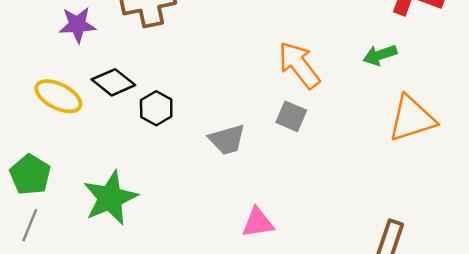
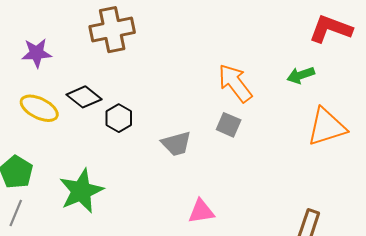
purple star: (77, 25) -> (37, 53), moved

